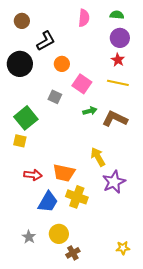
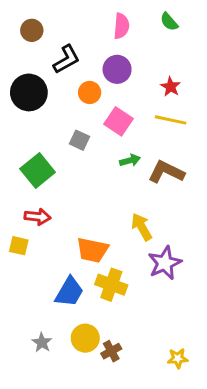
green semicircle: (117, 15) -> (169, 22), turned -136
purple circle: (120, 38) -> (117, 69), moved
yellow square: (20, 141) -> (19, 246), moved
red arrow: (33, 175) -> (38, 217), moved
brown cross: (73, 253) -> (111, 351), moved

